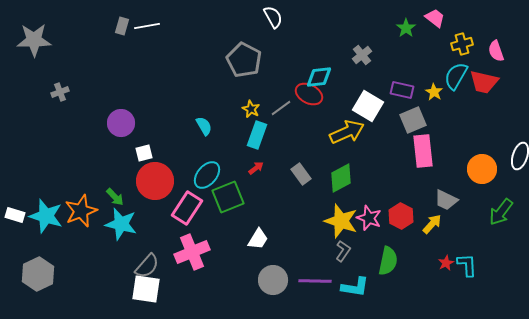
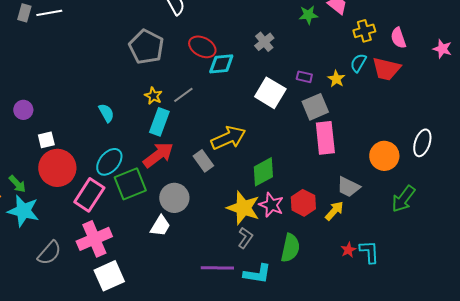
green star: (406, 28) -> (308, 15), turned 30
cyan semicircle: (456, 76) -> (358, 63), size x0.7
purple rectangle: (402, 90) -> (304, 77), size x0.7
red ellipse: (309, 94) -> (202, 47), moved
purple circle: (121, 123) -> (23, 110), size x0.7
yellow arrow: (347, 132) -> (228, 138), moved
red arrow: (256, 168) -> (158, 155), size x2.0
green diamond: (341, 178) -> (263, 172), moved
gray circle: (273, 280) -> (174, 198), moved
white square: (146, 289) -> (109, 276), moved, turned -32

